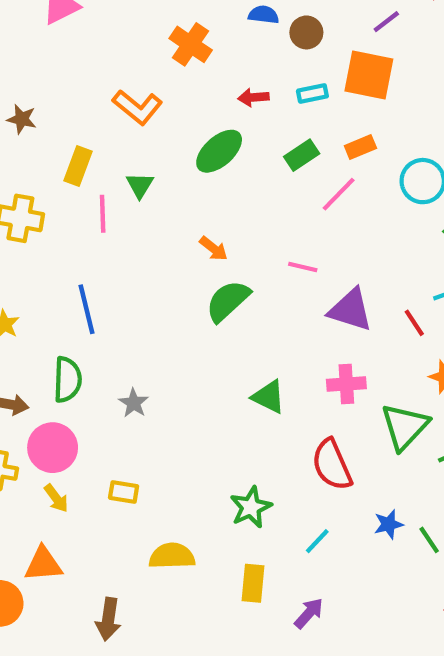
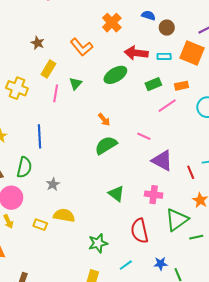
red arrow: (253, 97) -> (136, 53), size x1.6
brown star: (22, 119) -> (38, 43), moved
yellow semicircle: (172, 556) -> (64, 215), moved

